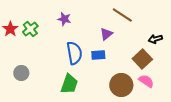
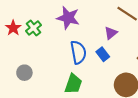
purple star: (64, 19) -> (68, 18), size x1.6
blue rectangle: (98, 55) -> (103, 54), turned 56

